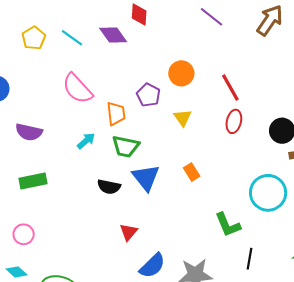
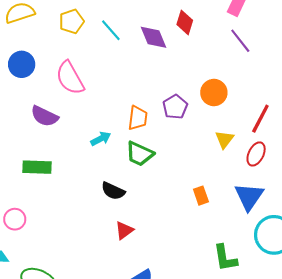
purple line: (212, 17) -> (240, 41), moved
red line: (230, 88) -> (260, 119), turned 44
pink semicircle: (77, 89) -> (70, 78), moved
yellow triangle: (183, 118) -> (224, 139), moved
blue triangle: (146, 178) -> (249, 197), moved
red triangle: (129, 232) -> (124, 230), moved

